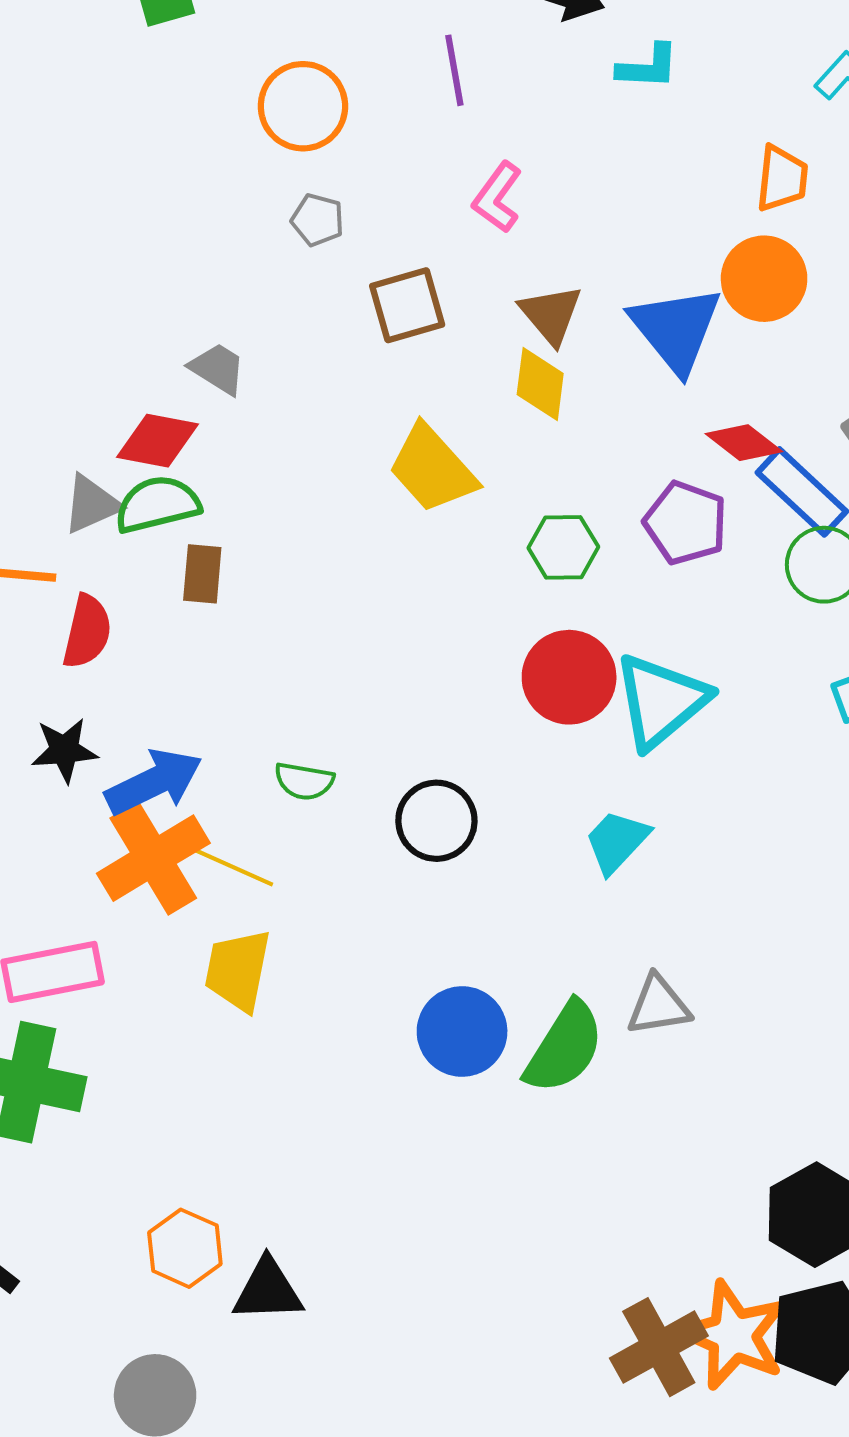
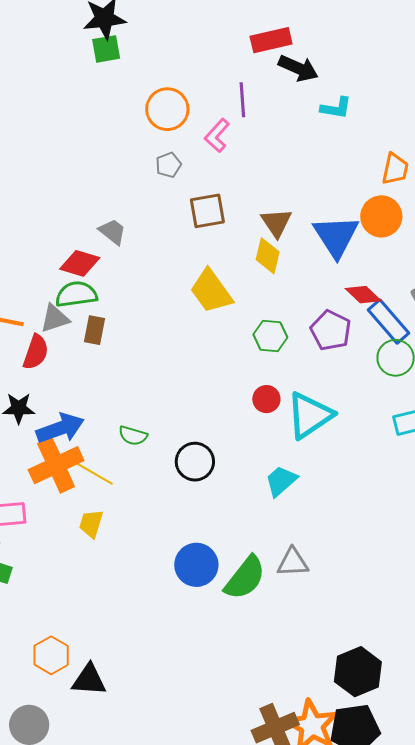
pink L-shape: (497, 197) -> (217, 135), moved
gray pentagon: (318, 220) -> (168, 165), turned 30
gray triangle: (92, 504) -> (55, 318), moved
red circle: (569, 677) -> (266, 399), size x0.6
yellow trapezoid: (238, 970) -> (91, 524), size x0.7

